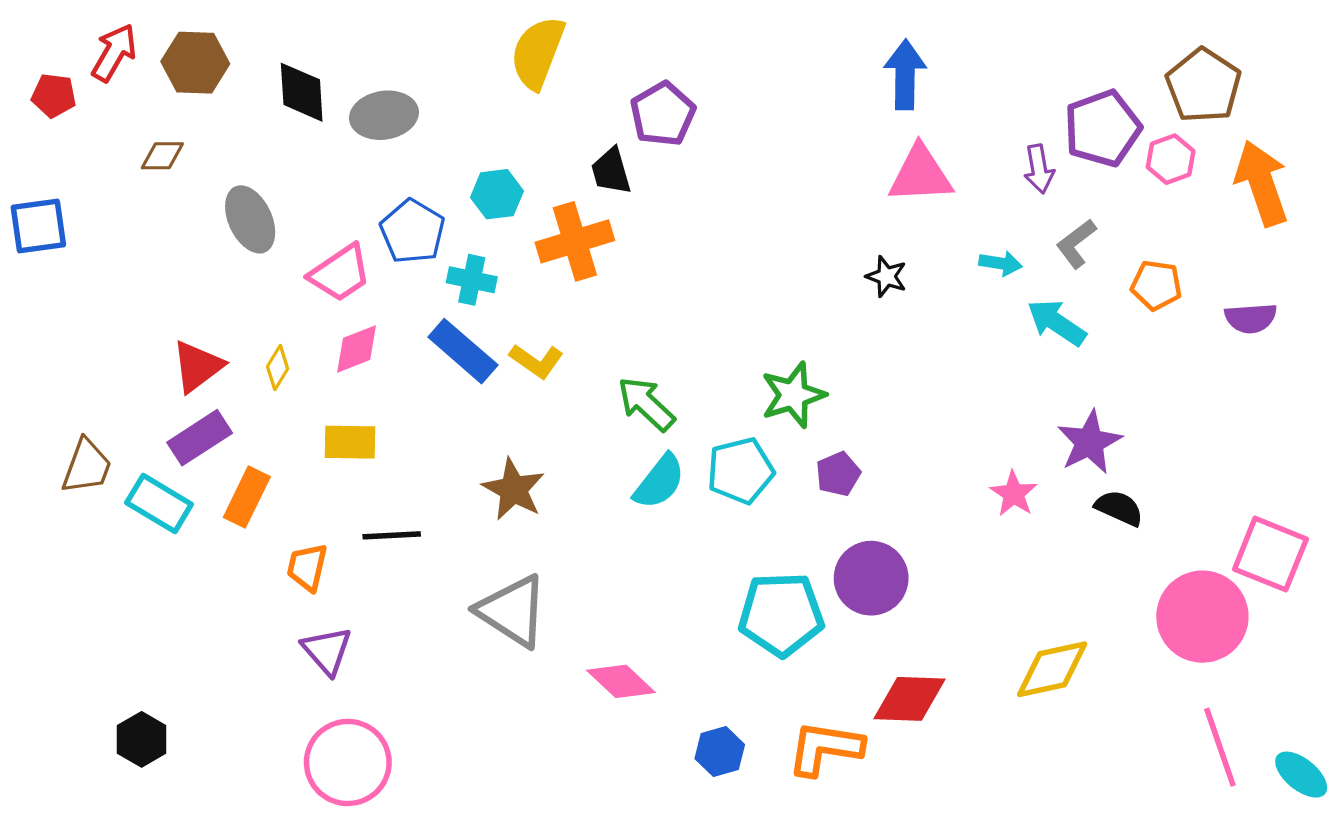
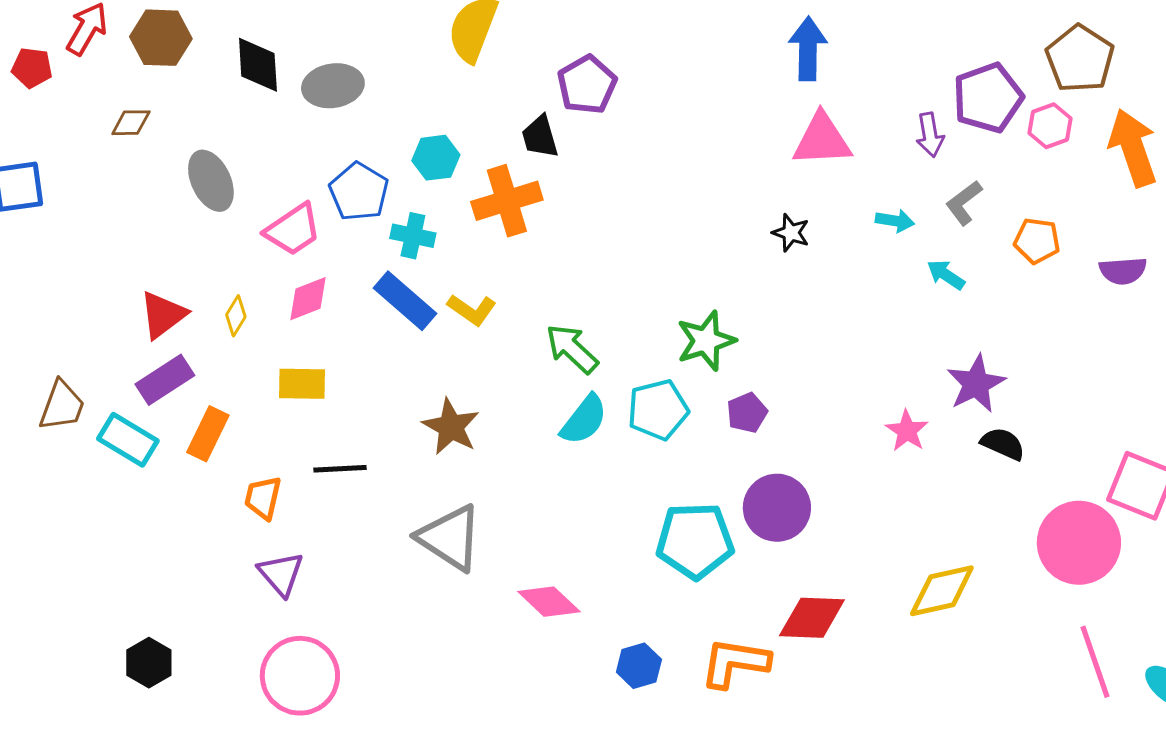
cyan arrow: (1057, 323) -> (946, 275), size x0.7
black hexagon: (142, 739) -> (149, 663), moved

